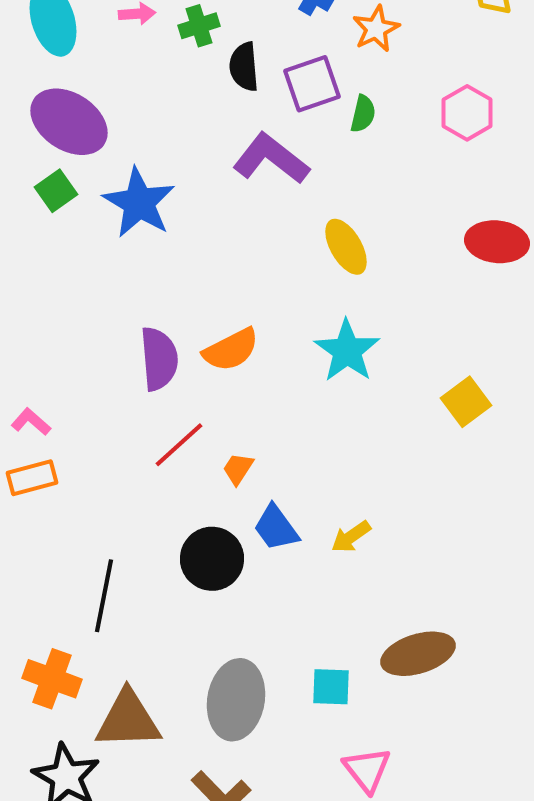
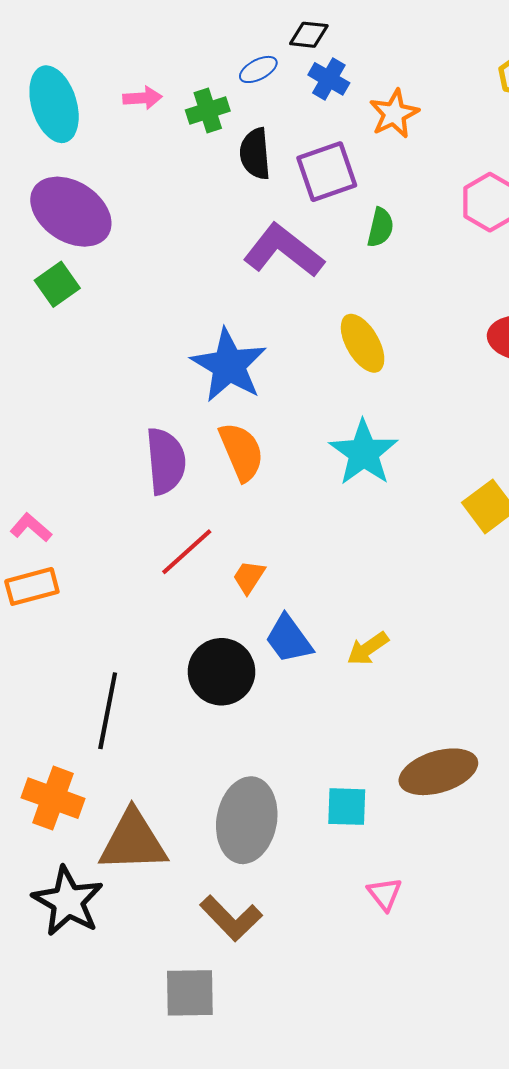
green semicircle: (363, 114) -> (380, 227), moved
blue star: (139, 203) -> (229, 365), moved
orange semicircle: (231, 350) -> (241, 452), turned -86
pink triangle: (367, 770) -> (385, 894), size x0.7

